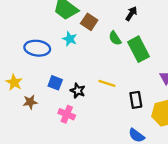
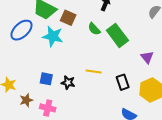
cyan star: (70, 39) -> (53, 36), size x1.5
blue ellipse: (37, 48) -> (21, 30), moved, turned -40
pink cross: (67, 114) -> (48, 108), moved

